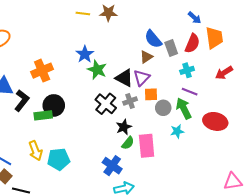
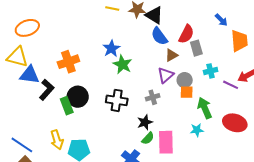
blue semicircle: (153, 39) -> (159, 36), moved
red semicircle: (192, 43) -> (186, 34), moved
black triangle: (124, 78) -> (154, 15), moved
purple line: (190, 92) -> (231, 85), moved
orange square: (151, 94) -> (187, 92), moved
black cross: (106, 104) -> (117, 100), moved, turned -35
gray circle: (163, 108) -> (185, 80), moved
green rectangle: (43, 115) -> (67, 106), turned 72

